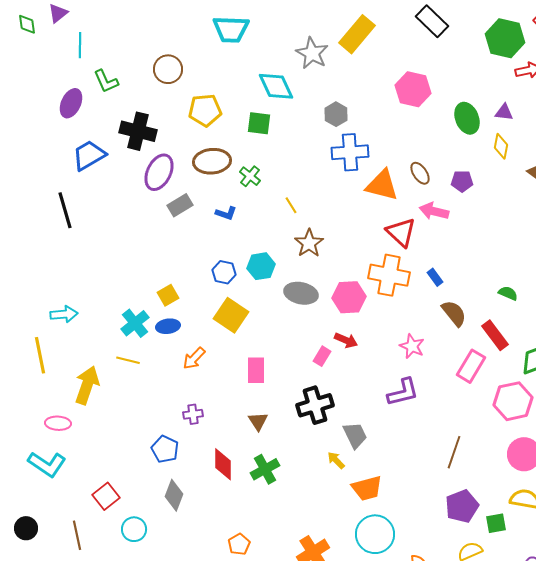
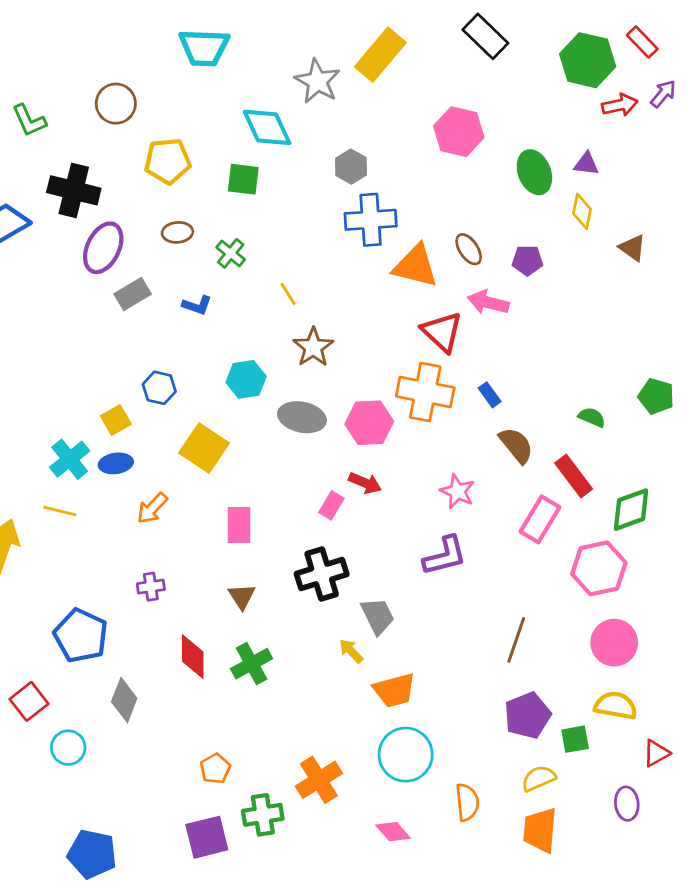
brown ellipse: (212, 161) -> (177, 232), size x0.6
blue hexagon: (224, 272) -> (159, 388), moved
blue pentagon: (165, 449) -> (81, 636), moved, size x1.4

